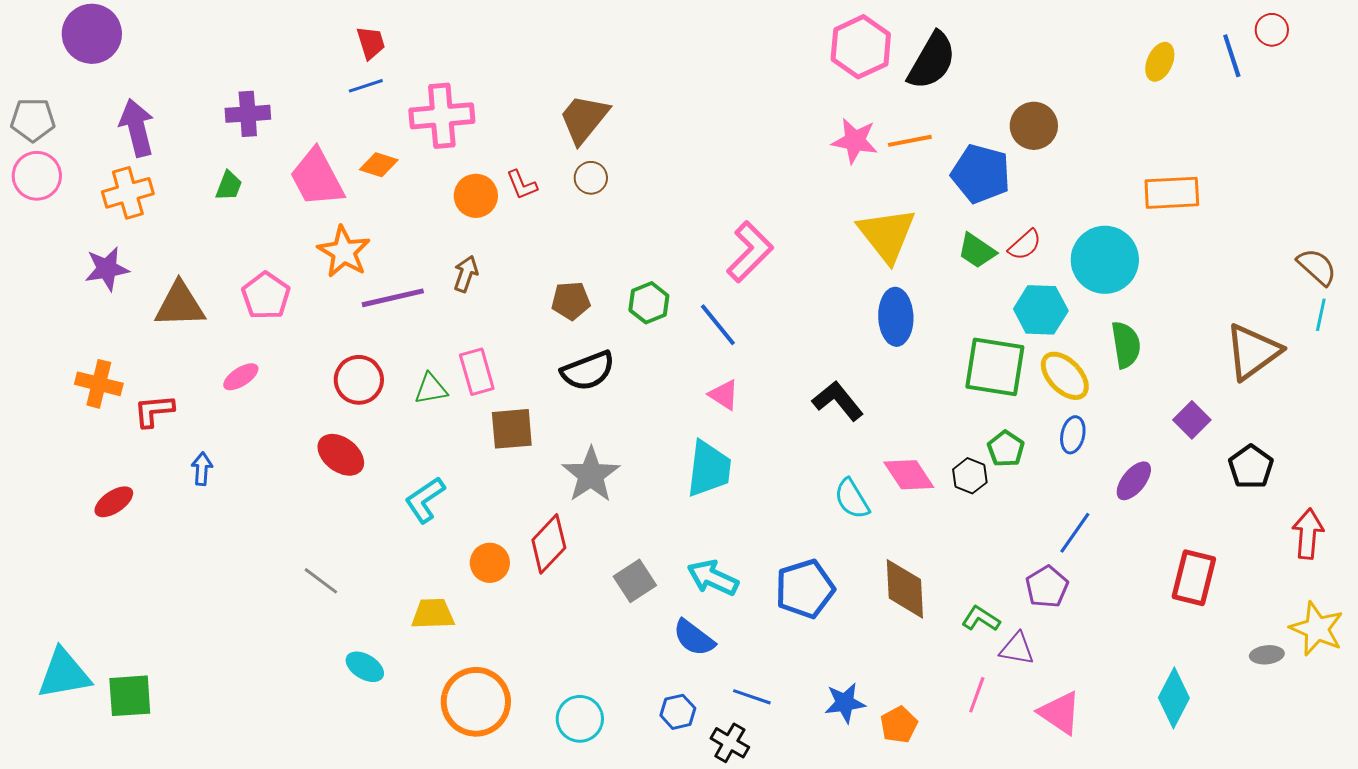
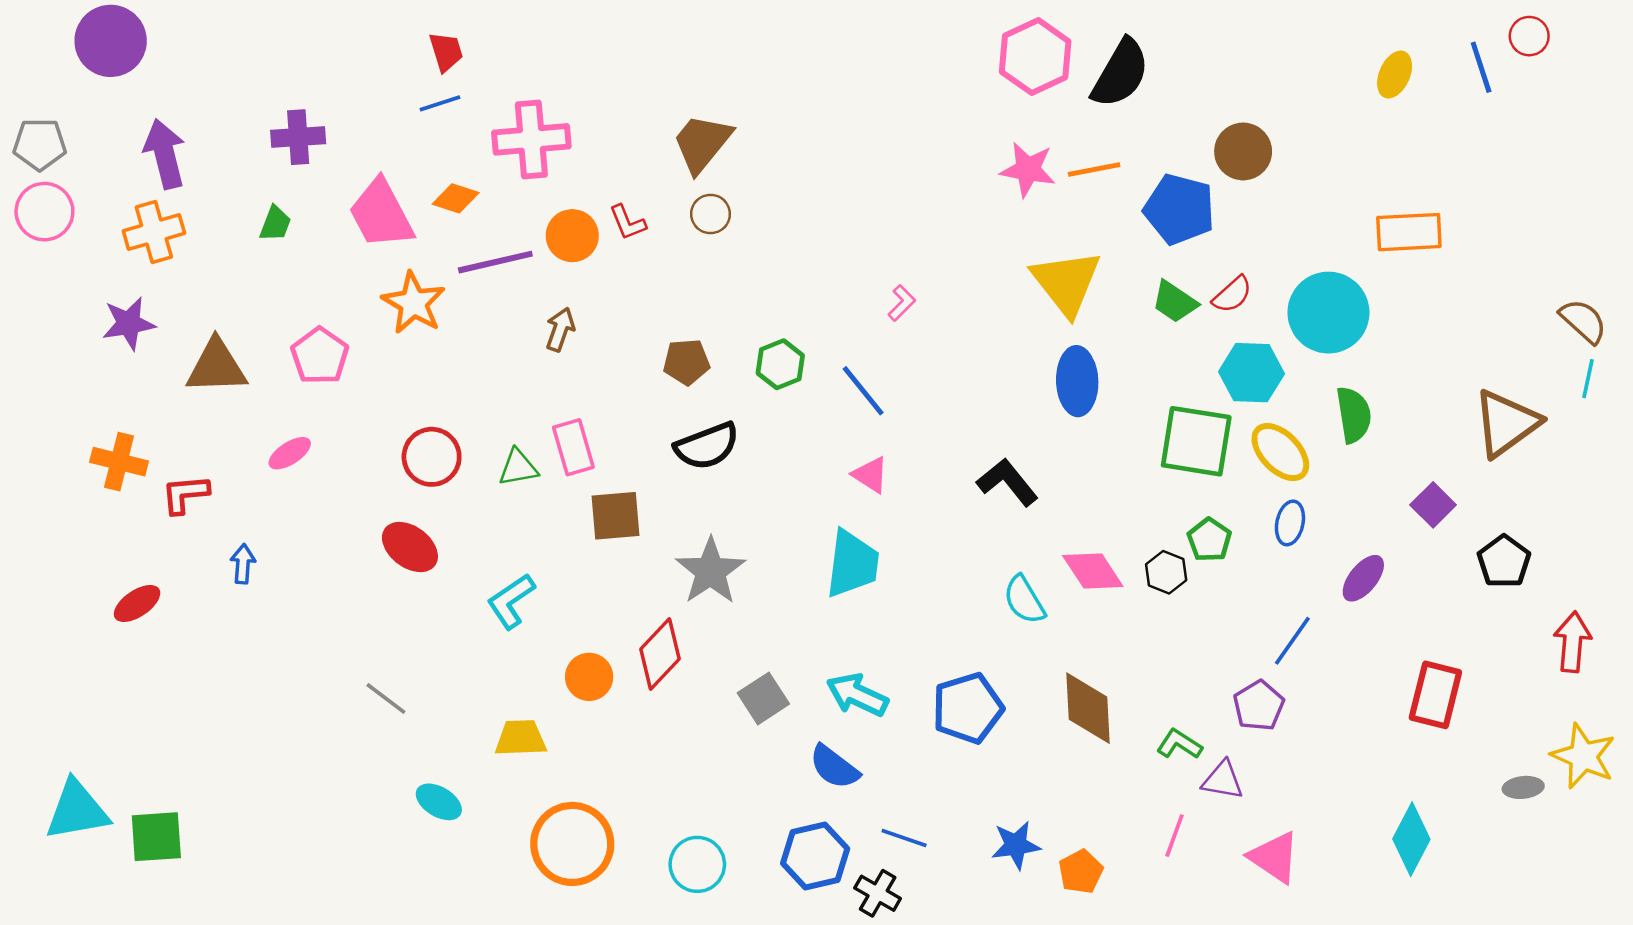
pink L-shape: (750, 252) -> (902, 303), size x0.5
purple line: (393, 298) -> (495, 262), moved
blue hexagon: (678, 712) -> (815, 856), size x1.6

